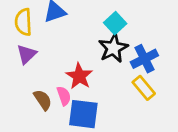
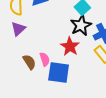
red star: (79, 76) -> (70, 46), moved

